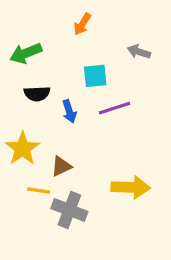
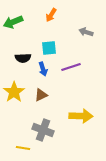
green arrow: (26, 53) -> (13, 22), moved
cyan square: (95, 76) -> (49, 48), moved
brown triangle: (61, 166) -> (41, 95), moved
yellow line: (39, 191) -> (23, 148), moved

